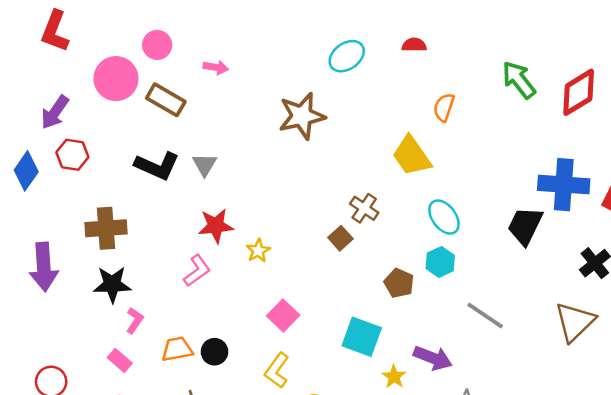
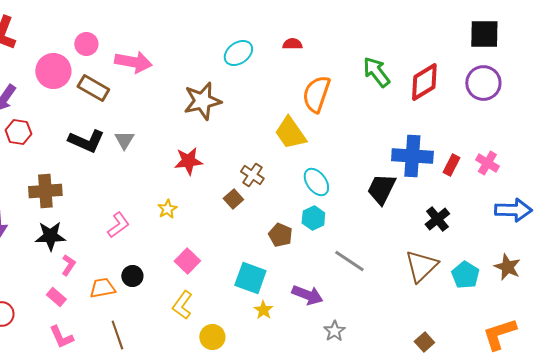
pink arrow: (216, 67) -> (133, 62), size x1.8
orange semicircle: (444, 107) -> (316, 94), size x1.6
red star: (216, 226) -> (188, 161), moved
black circle: (214, 352) -> (132, 276), moved
yellow star: (394, 377) -> (263, 310), moved

